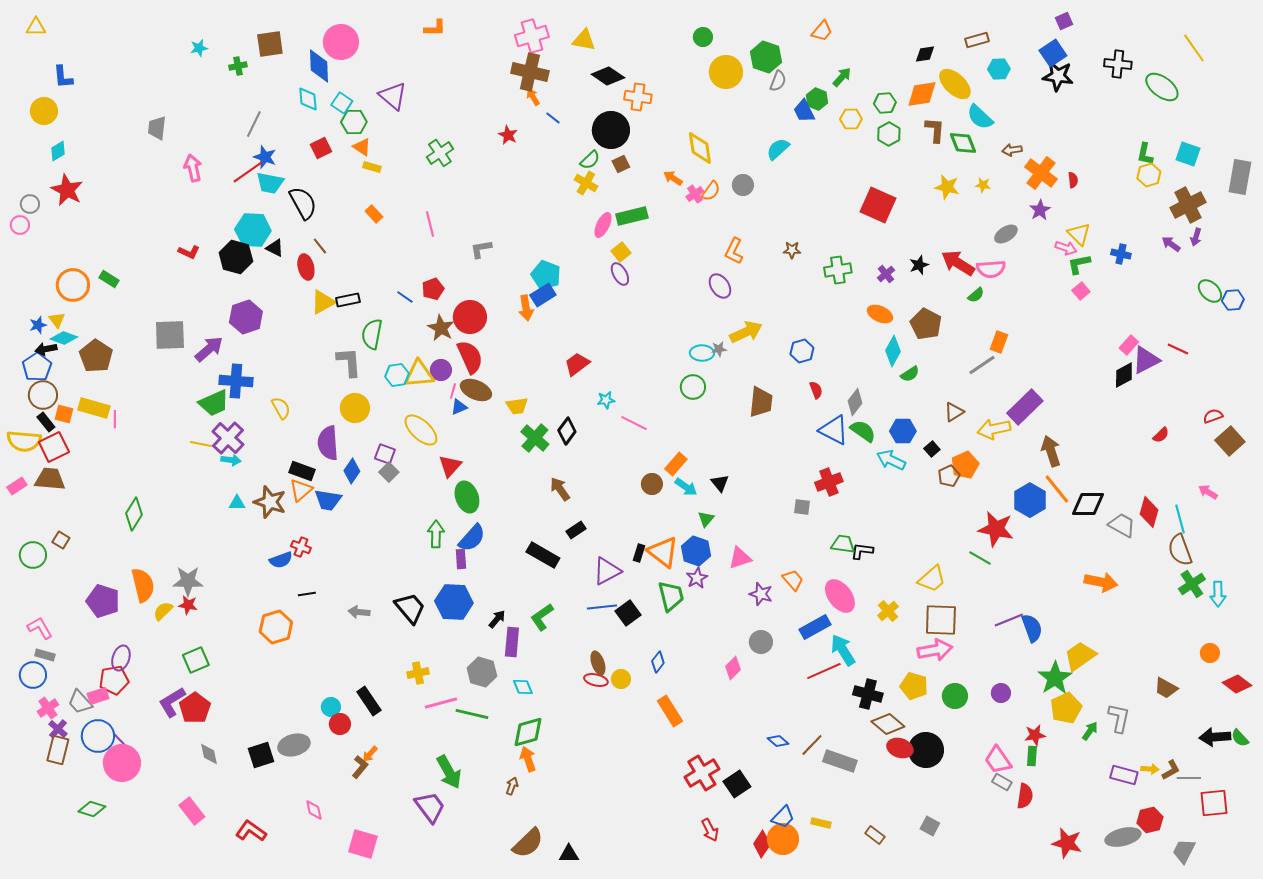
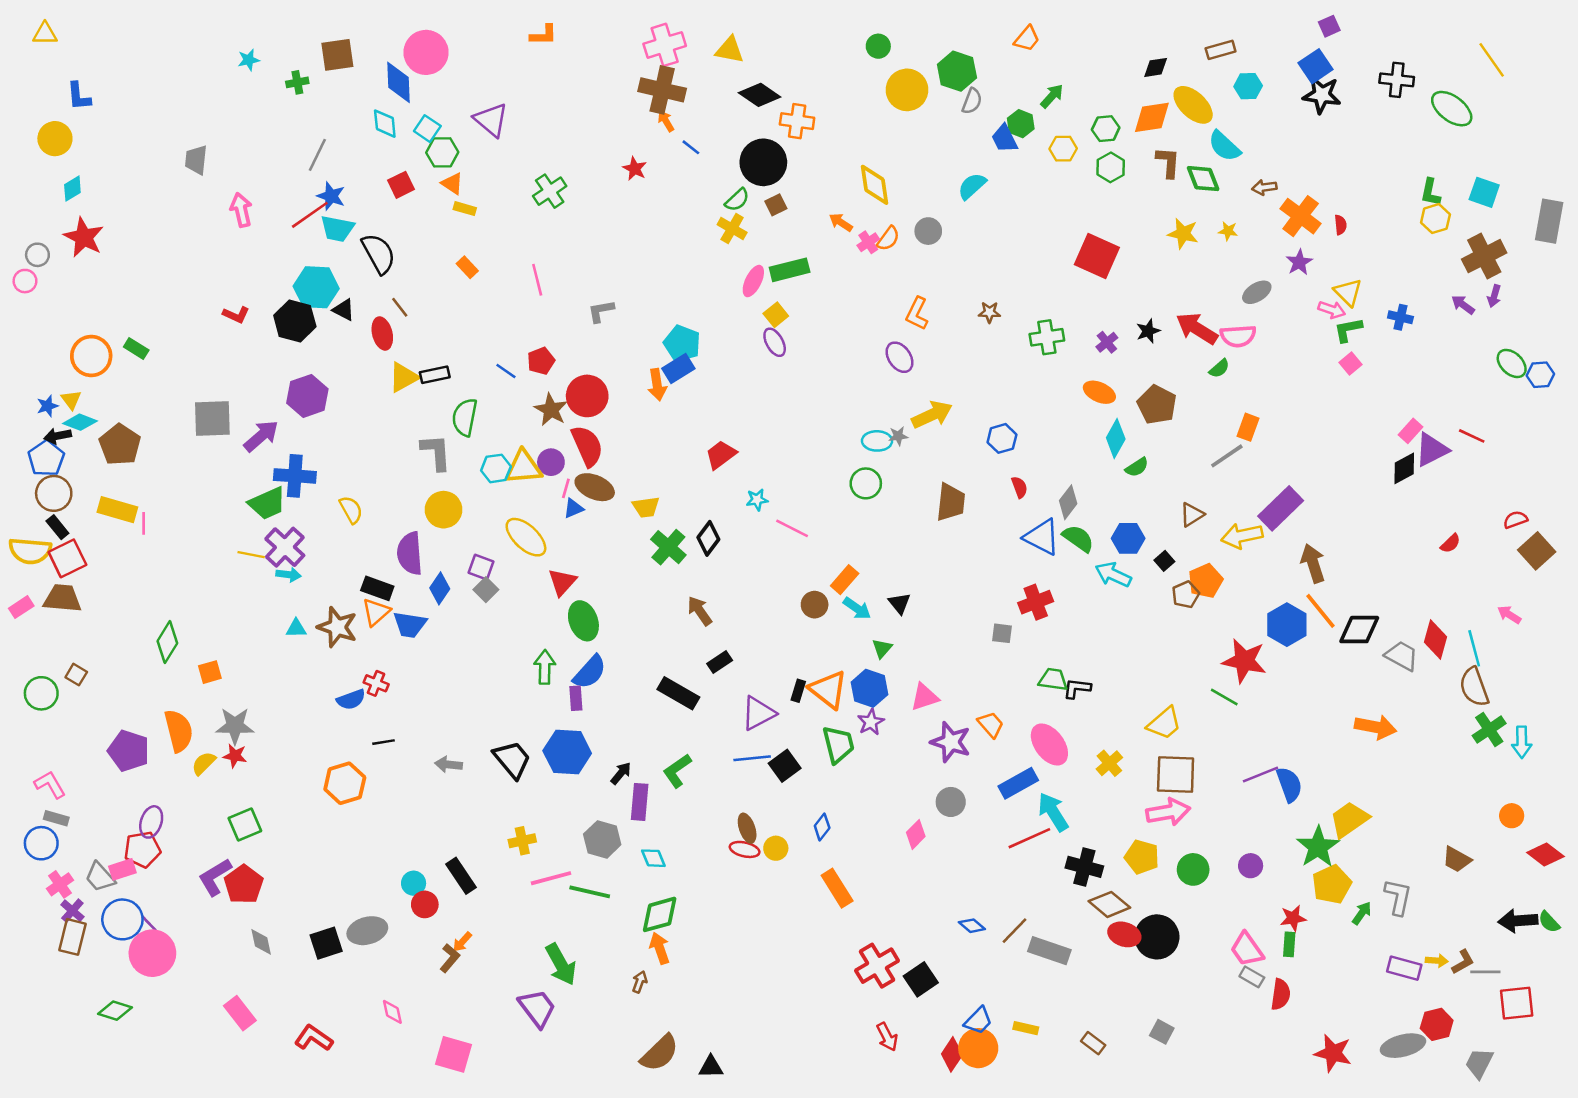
orange square: (64, 414) -> (210, 672), moved, turned -30
purple star: (761, 594) -> (951, 742), size x1.4

